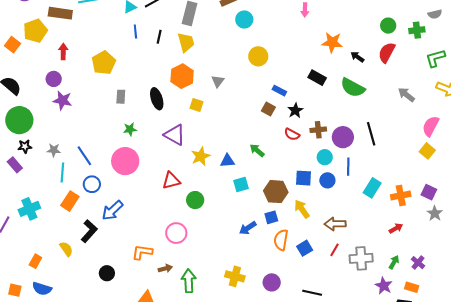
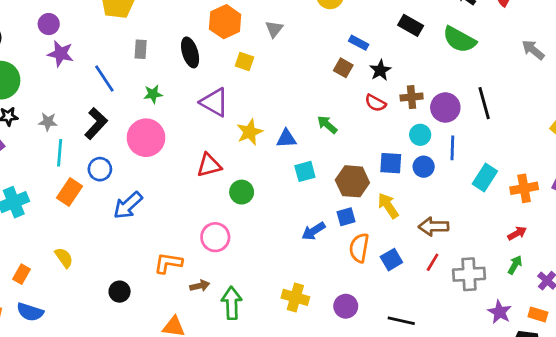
blue line: (84, 156) -> (104, 79), moved
black L-shape: (89, 231) -> (96, 123), moved
green arrow: (394, 262) -> (515, 265), moved

